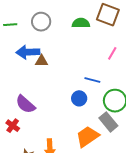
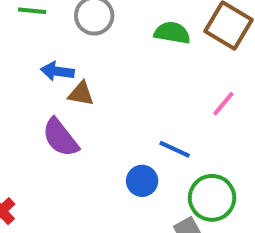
blue arrow: (28, 52) -> (57, 71), size x0.7
purple semicircle: (25, 104) -> (60, 138), moved

